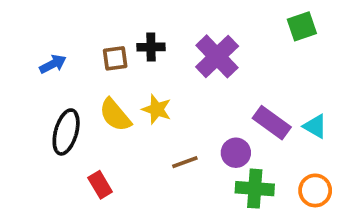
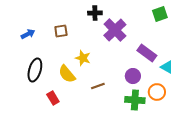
black cross: (151, 47) -> (95, 13), moved
yellow semicircle: (115, 115) -> (67, 74), moved
purple rectangle: (272, 123) -> (147, 53), moved
purple circle: (236, 153) -> (133, 76), moved
orange circle: (315, 190) -> (157, 92), moved

